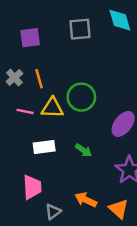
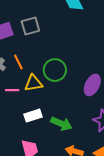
gray square: (80, 29) -> (30, 26), moved
green arrow: (83, 150) -> (61, 124), moved, size x1.5

